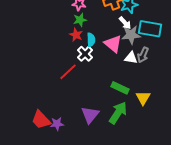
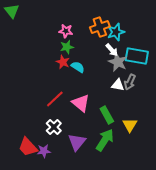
gray star: (131, 35) -> (118, 62), turned 30
cyan semicircle: (91, 40) -> (78, 67), turned -56
pink triangle: (113, 44) -> (81, 103), moved
white cross: (85, 54) -> (54, 127), moved
green rectangle: (120, 88) -> (107, 115), turned 36

